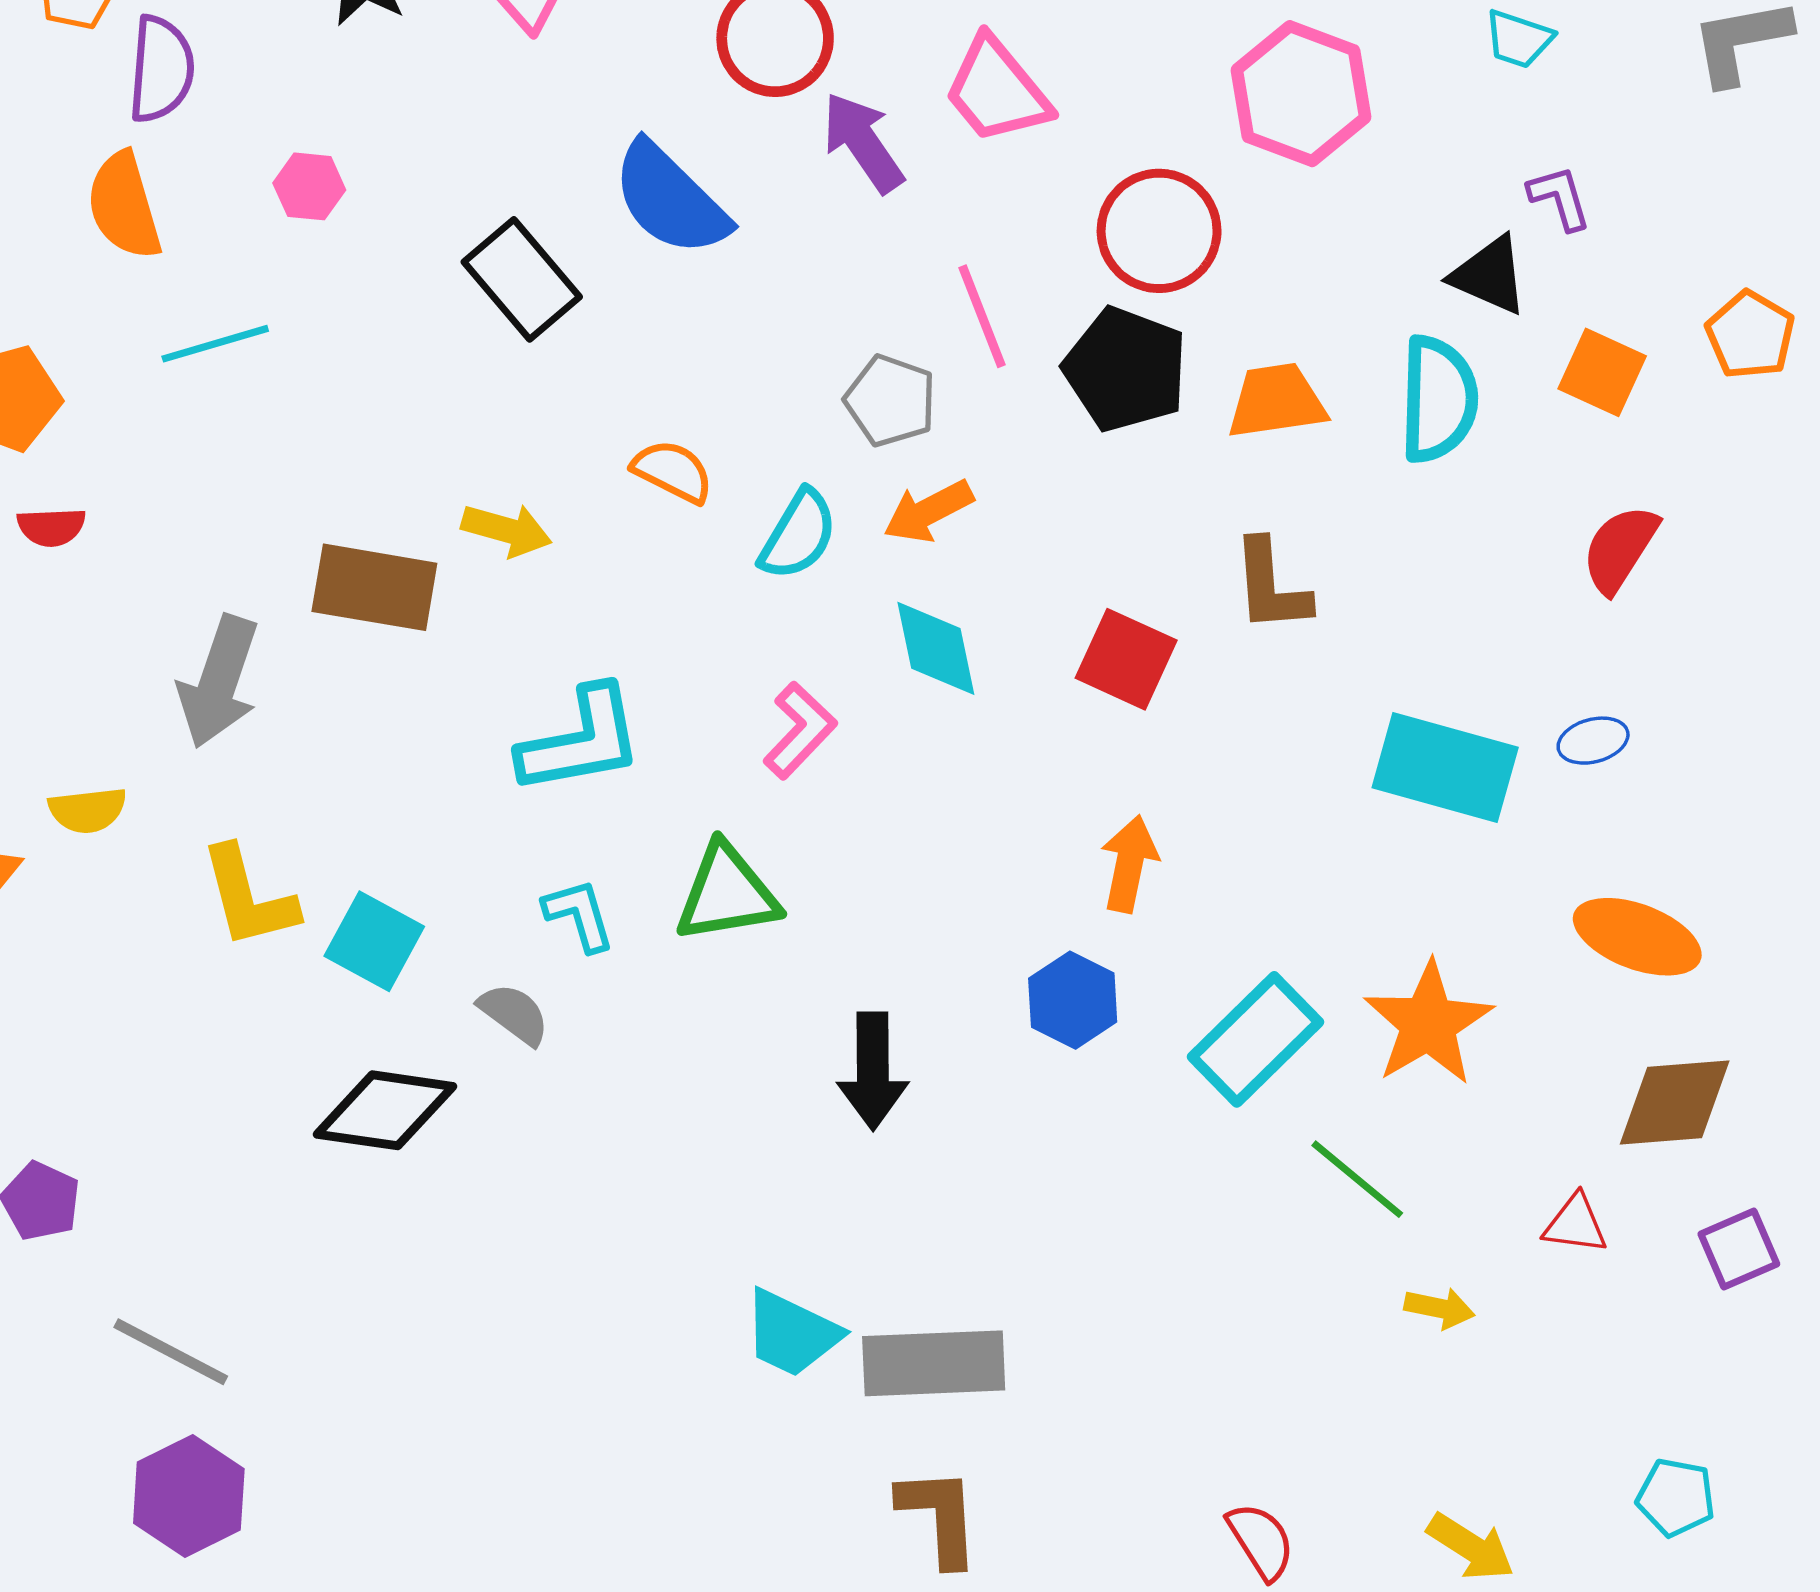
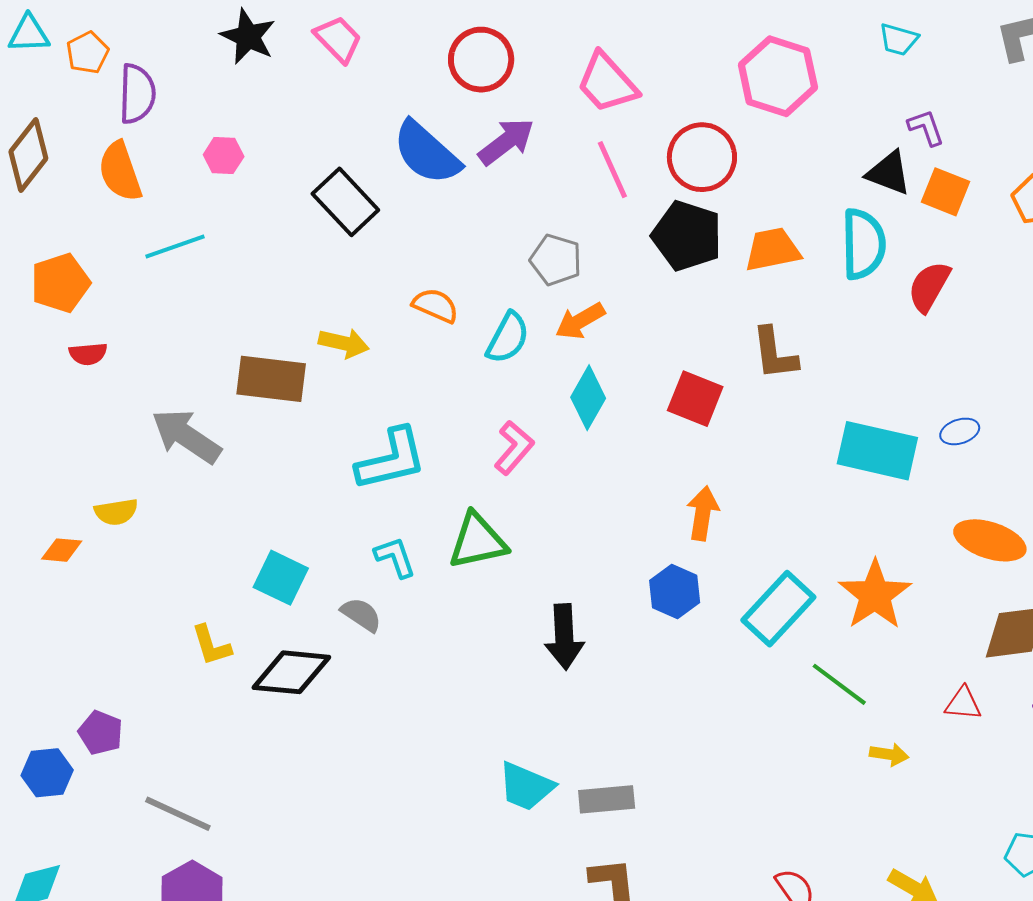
purple arrow: (863, 142) -> (506, 142), moved, turned 90
pink line: (982, 316) -> (612, 170), moved
orange square: (1602, 372) -> (945, 192), moved
red semicircle: (1620, 549) -> (929, 287), moved
cyan diamond: (936, 648) -> (588, 398), turned 44
gray arrow: (219, 682) -> (186, 436), turned 108
yellow L-shape: (248, 897) -> (211, 645), moved, size x0.7
gray rectangle: (934, 1363) -> (607, 799), size x0.7

